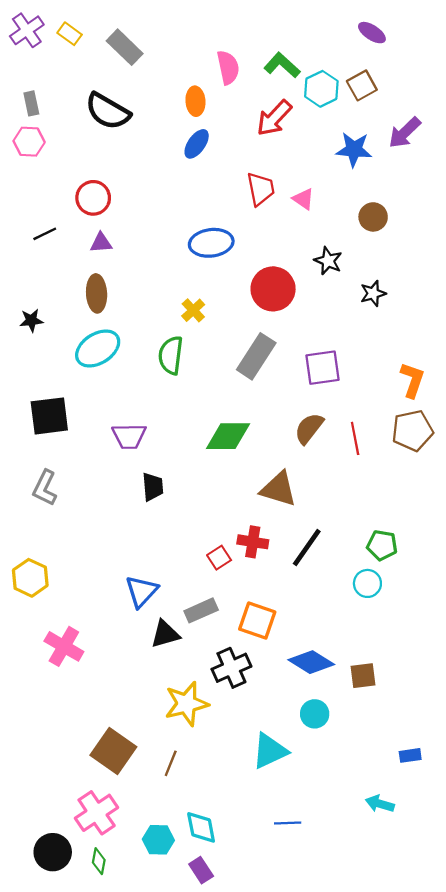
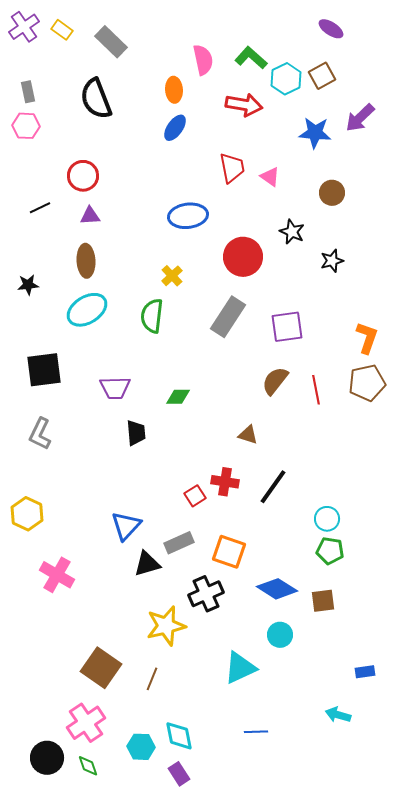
black semicircle: (108, 111) -> (96, 99), turned 39
red arrow: (274, 118) -> (244, 105), turned -123
green diamond: (228, 436) -> (178, 397), moved, size x0.6
brown triangle: (279, 489) -> (248, 435), size x0.6
green pentagon: (382, 545) -> (330, 551), moved
green diamond: (99, 861) -> (88, 766), turned -30

